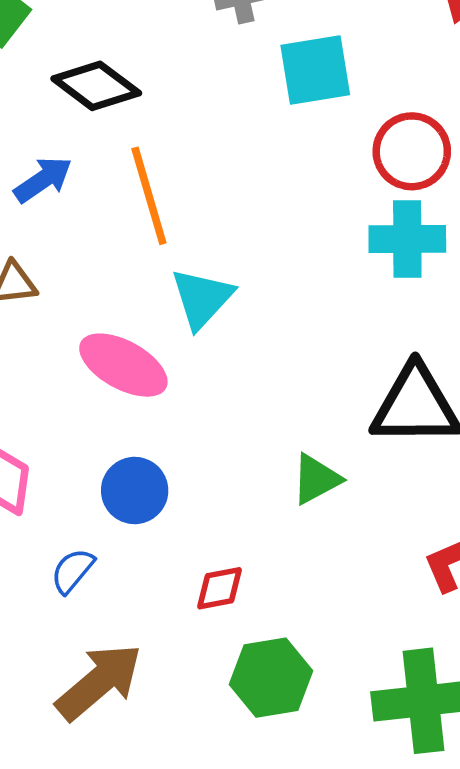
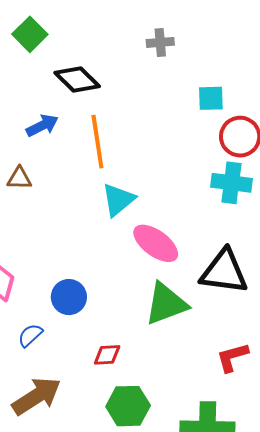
cyan square: (315, 70) -> (211, 98), moved, size x0.7
pink ellipse: (123, 365) -> (156, 243), moved
green triangle: (316, 479) -> (166, 304), size x1.6

